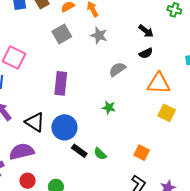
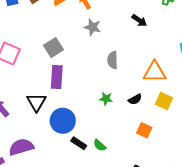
gray square: (62, 34) -> (53, 48), moved
black semicircle: (146, 53) -> (135, 99), moved
gray semicircle: (117, 69) -> (113, 60), turned -54
black triangle: (35, 122) -> (36, 102), moved, turned 30
orange square: (142, 153) -> (144, 130), moved

